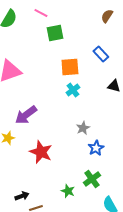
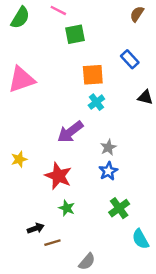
purple arrow: (26, 115) -> (70, 132), moved
blue star: (96, 148) -> (108, 171), moved
green star: (68, 191) -> (67, 208), moved

